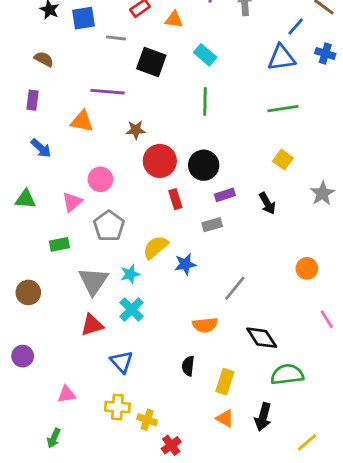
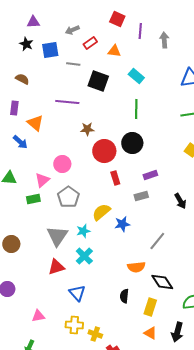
orange triangle: (82, 121) -> (35, 123), moved, turned 30
black circle: (204, 165) -> (132, 143), moved
black arrow: (267, 203) -> (180, 201), moved
green rectangle: (59, 244) -> (33, 199), moved
black diamond: (262, 338) -> (162, 282), moved

